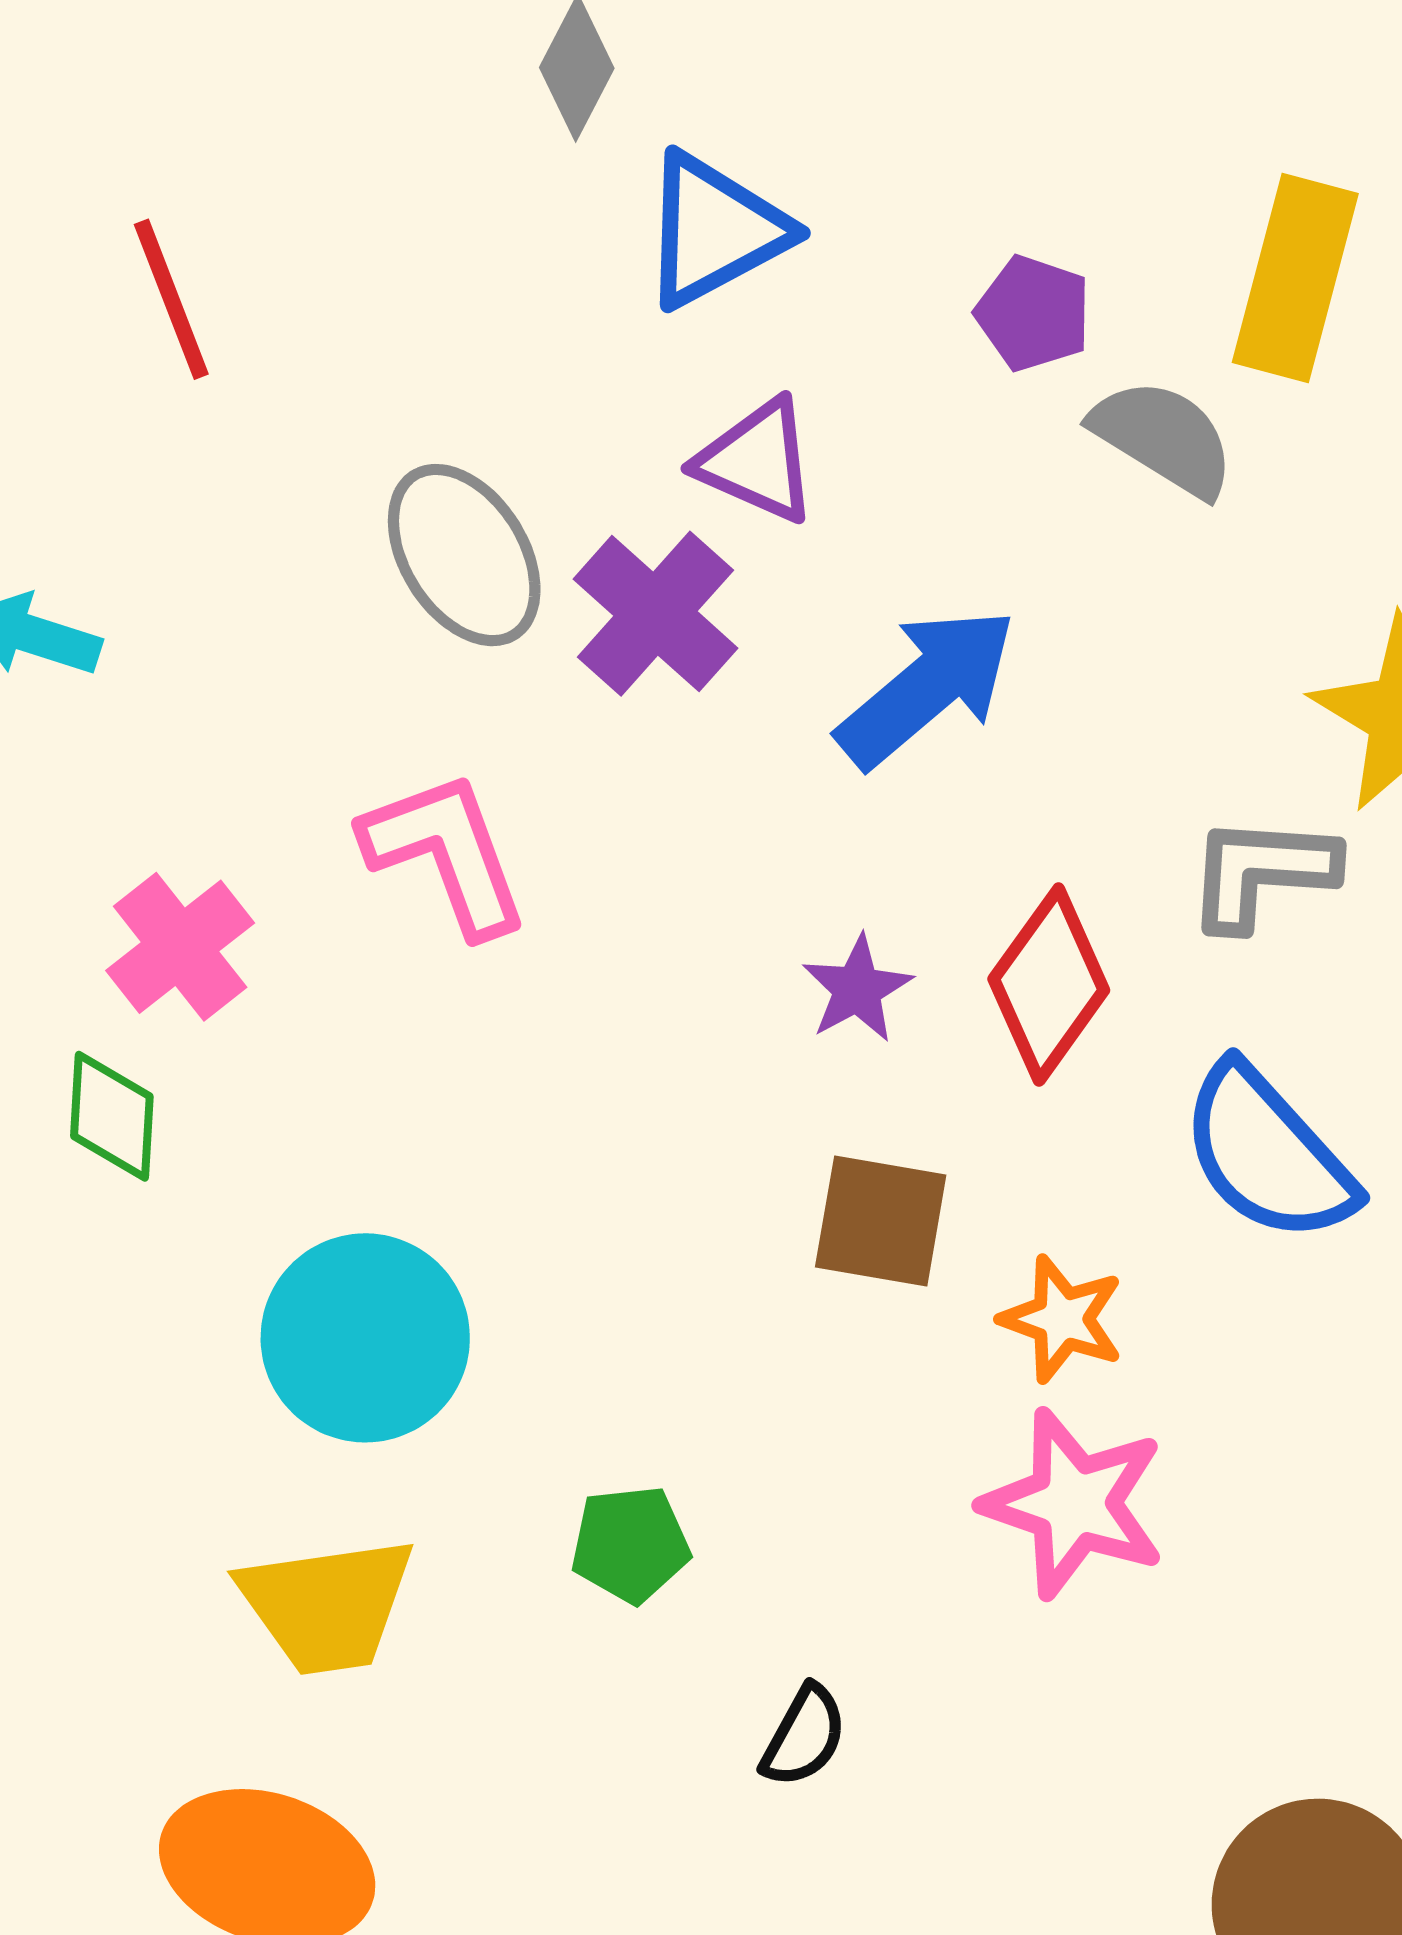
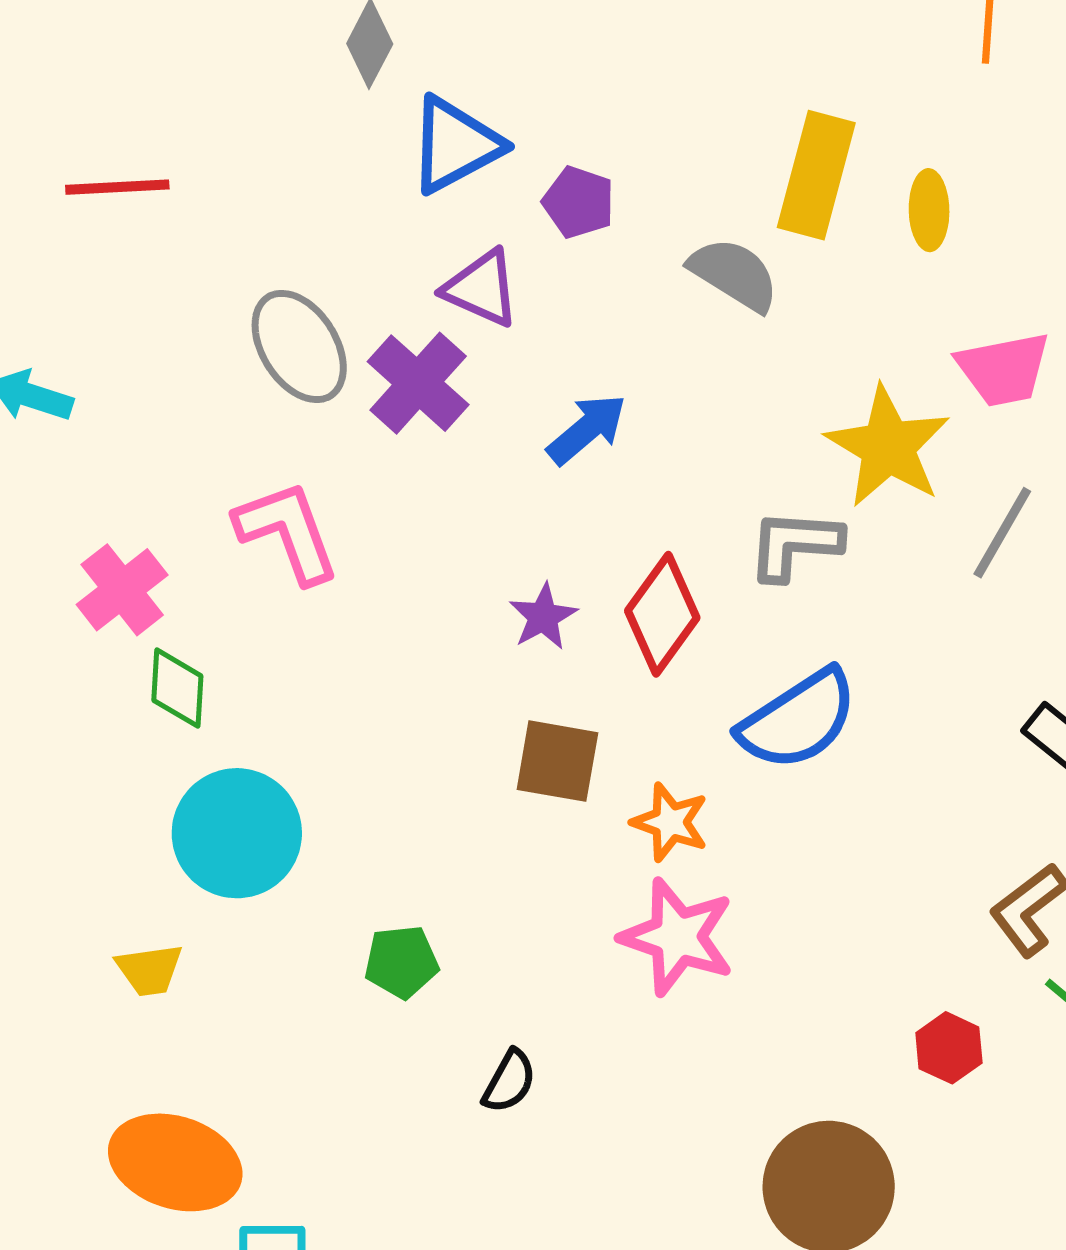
red line: (171, 299) -> (117, 187), turned -72
purple pentagon: (1033, 313) -> (579, 202), moved
blue arrow: (927, 687) -> (587, 429), size x0.7
green diamond: (112, 1116) -> (177, 688), moved
blue semicircle: (1268, 1154) -> (798, 720), turned -81
yellow trapezoid: (327, 1605) -> (149, 970), moved, size x0.6

